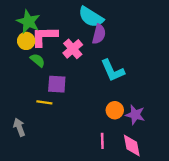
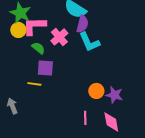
green semicircle: (37, 60) -> (38, 48), moved
cyan L-shape: (113, 70) -> (89, 42), moved

